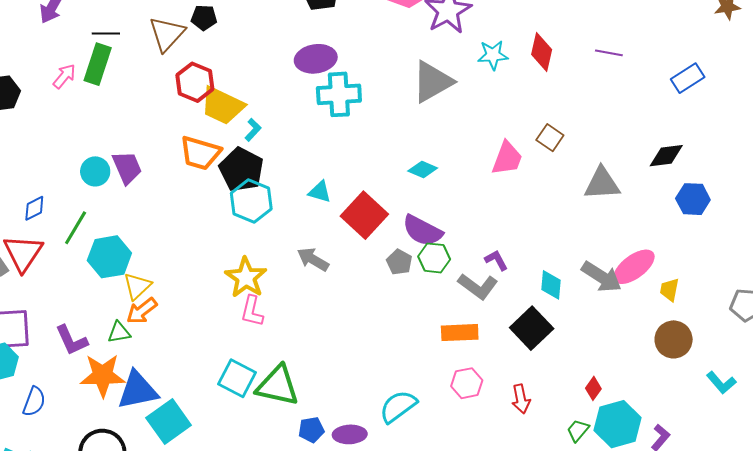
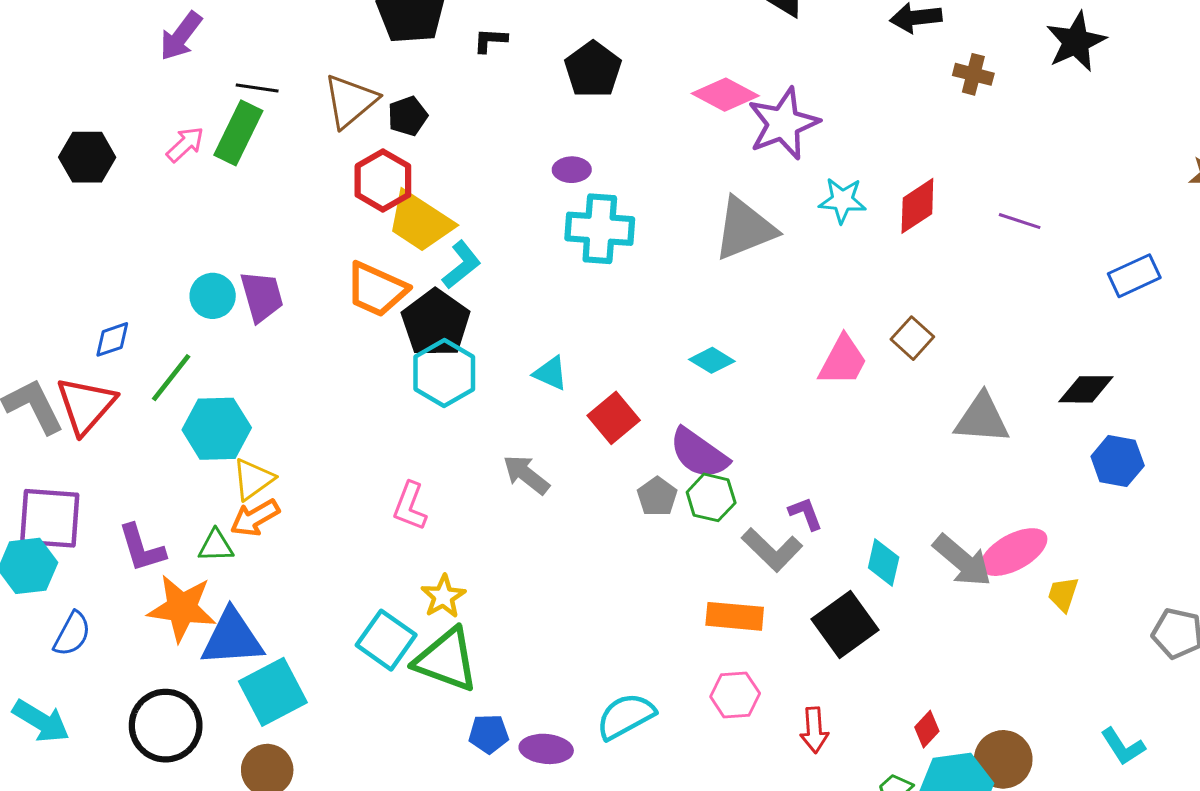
black pentagon: (204, 18) -> (408, 116), moved, turned -30
red diamond: (542, 52) -> (917, 206), turned 36
purple ellipse: (316, 59) -> (572, 170), size x0.6
cyan L-shape: (253, 130) -> (461, 265), size x1.4
red square: (364, 215) -> (614, 418), size x0.7
yellow star: (246, 277) -> (443, 596), moved, size x0.7
pink L-shape: (252, 311) -> (410, 506), moved
brown circle: (674, 339) -> (1003, 759), moved

